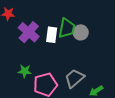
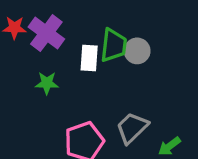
purple cross: (29, 32) -> (46, 33), moved
green star: (25, 71) -> (47, 83), moved

